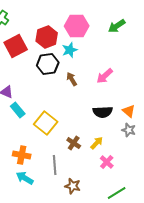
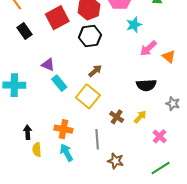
cyan star: (70, 50) -> (134, 25), moved
brown arrow: (72, 79) -> (95, 71), moved, turned 80
orange triangle: (129, 111) -> (169, 57), moved
pink cross: (107, 162) -> (160, 136), moved
cyan arrow: (25, 178) -> (66, 153), turned 30

